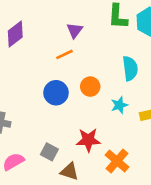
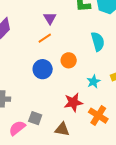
cyan star: (119, 105) -> (93, 82), moved
gray square: (49, 152) -> (35, 118), moved

